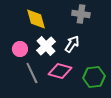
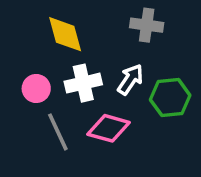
white cross: (46, 46) -> (83, 83), turned 30
green hexagon: (94, 77) -> (170, 98), moved

